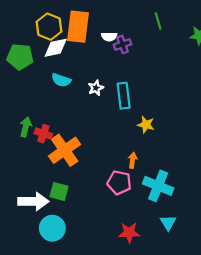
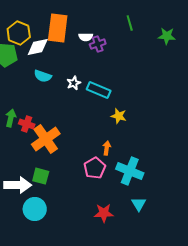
yellow hexagon: (49, 27) -> (19, 33), moved
cyan rectangle: (124, 96) -> (99, 90), turned -60
pink pentagon: (119, 183) -> (95, 168), turned 30

